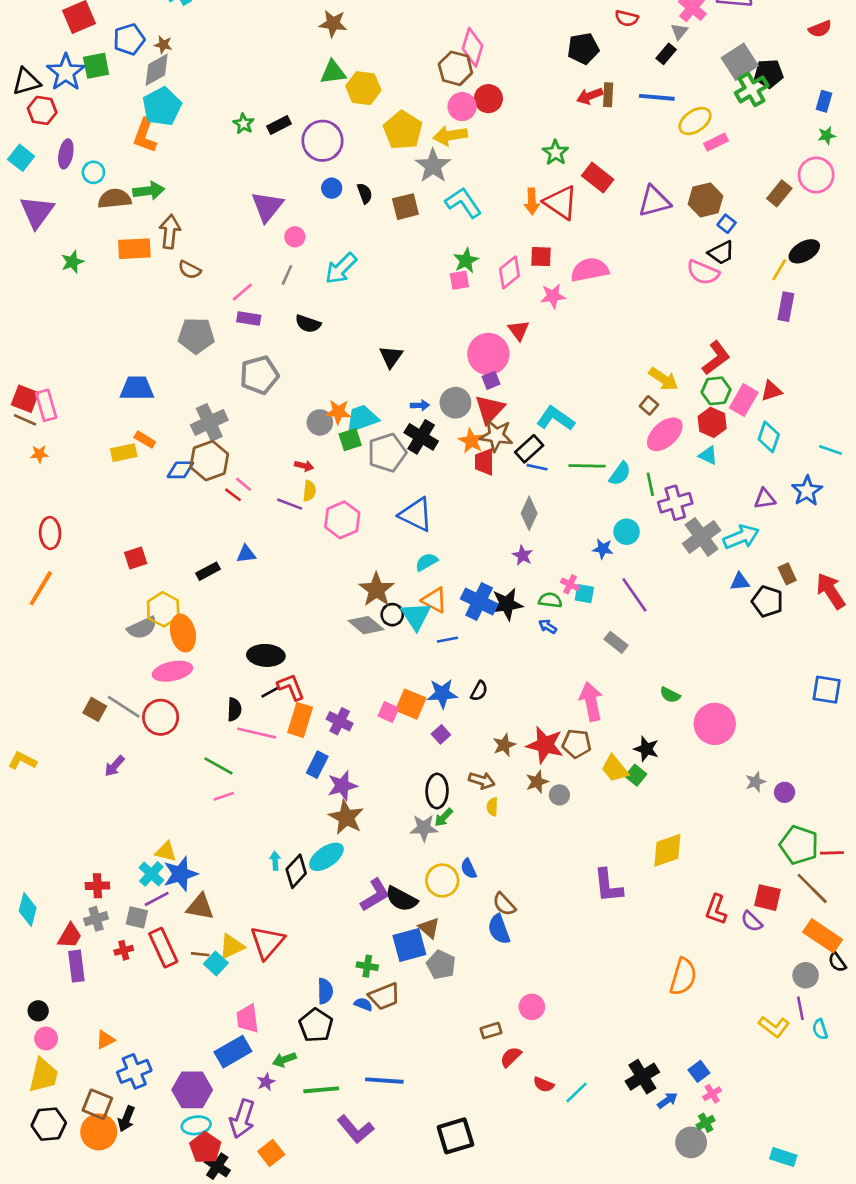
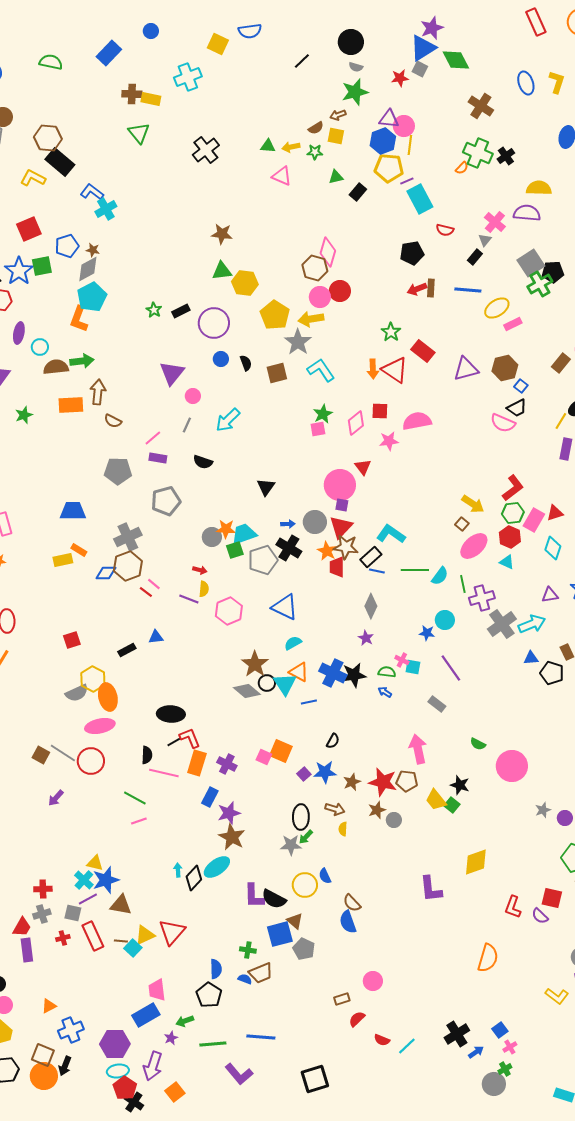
purple square: (491, 380) -> (342, 505), turned 32
blue star: (442, 694) -> (325, 772), moved
purple L-shape: (375, 895) -> (254, 896), turned 120

